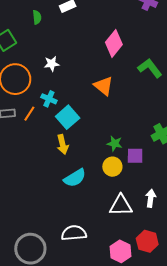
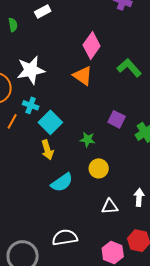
white star: (52, 64) -> (31, 70), size x1.8
orange triangle: (103, 86) -> (83, 76), moved
green star: (115, 143) -> (88, 139), moved
purple square: (135, 156) -> (117, 119), moved, turned 30
white triangle: (121, 205) -> (110, 207), size x0.7

